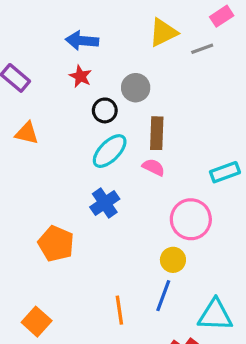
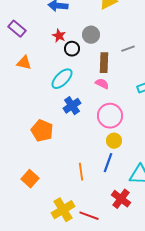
gray line: (202, 49) -> (128, 49), moved
red star: (80, 76) -> (59, 36), moved
cyan ellipse: (110, 151) -> (62, 79), moved
pink circle: (191, 219) -> (110, 116), moved

